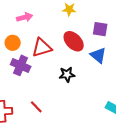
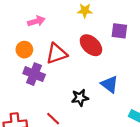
blue triangle: (98, 55) -> (110, 84), moved
black star: (67, 75) -> (80, 98), moved

